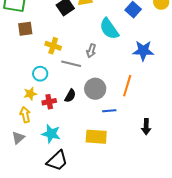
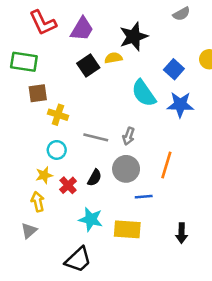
yellow cross: (53, 46) -> (58, 115), moved
gray arrow: (91, 51) -> (129, 136), moved
blue star: (143, 51) -> (180, 105), moved
red cross: (49, 102) -> (68, 185), turned -32
black arrow: (146, 127) -> (181, 233), moved
cyan star: (51, 134) -> (91, 219), moved

